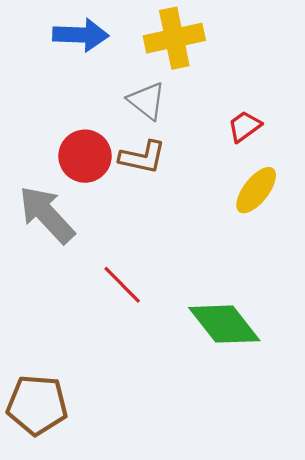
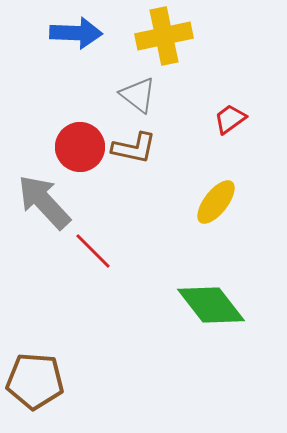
yellow ellipse: (256, 190) -> (216, 202), moved
red line: (122, 285) -> (93, 251), moved

